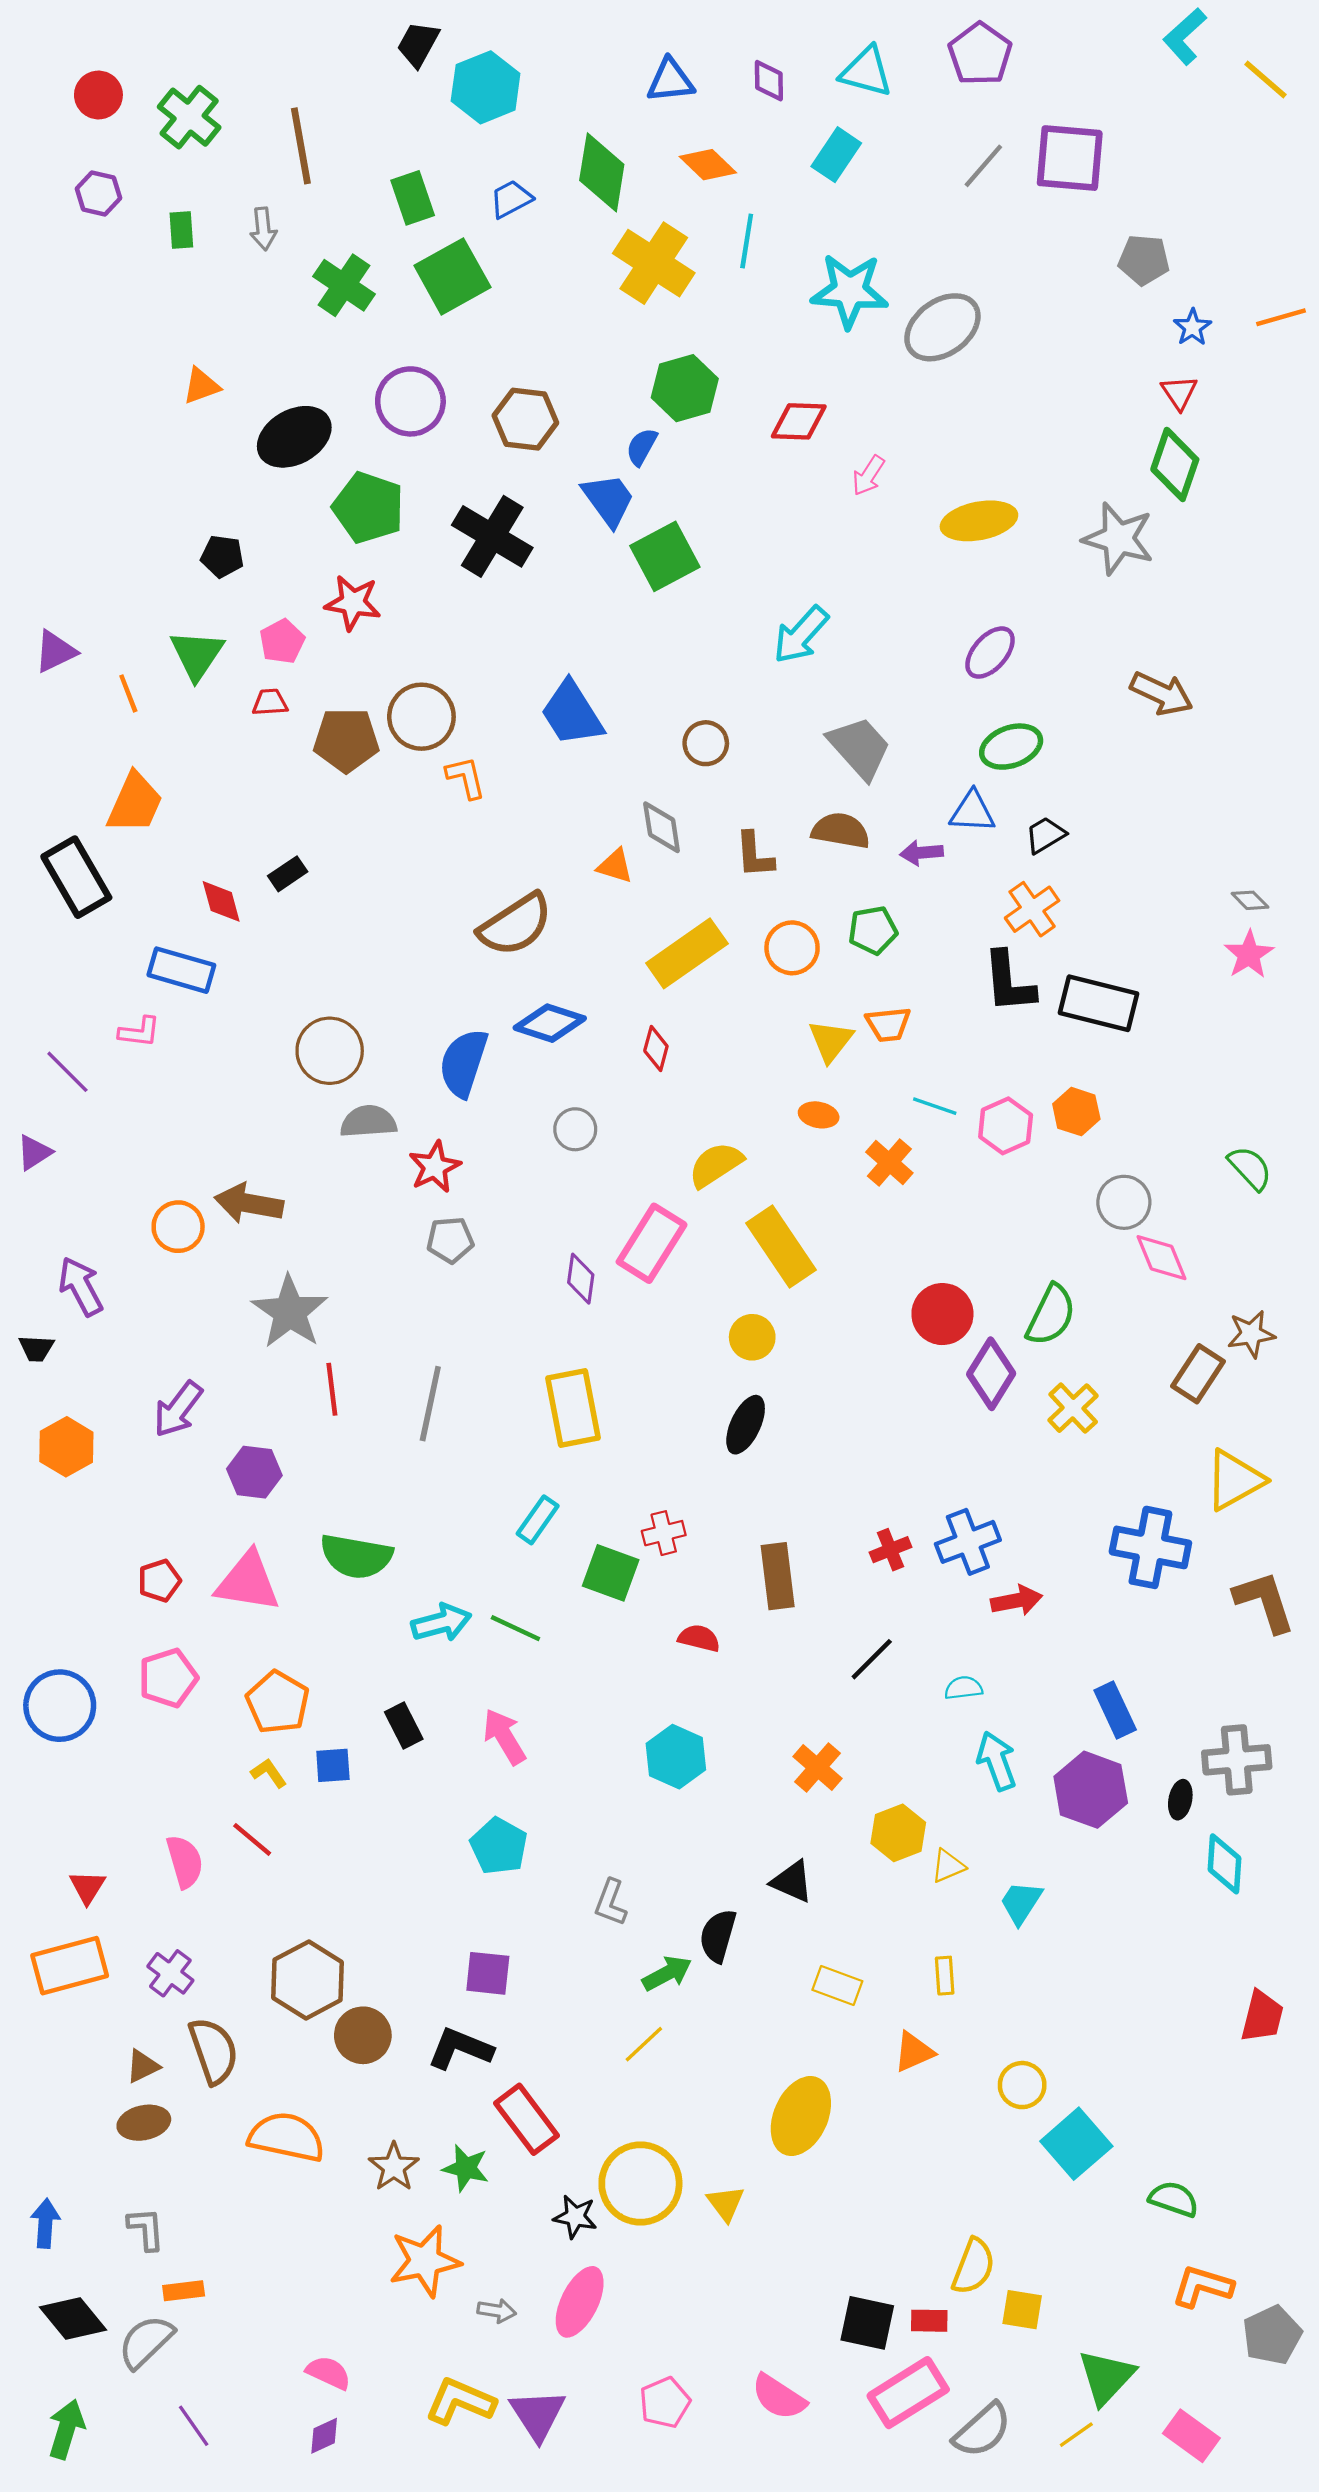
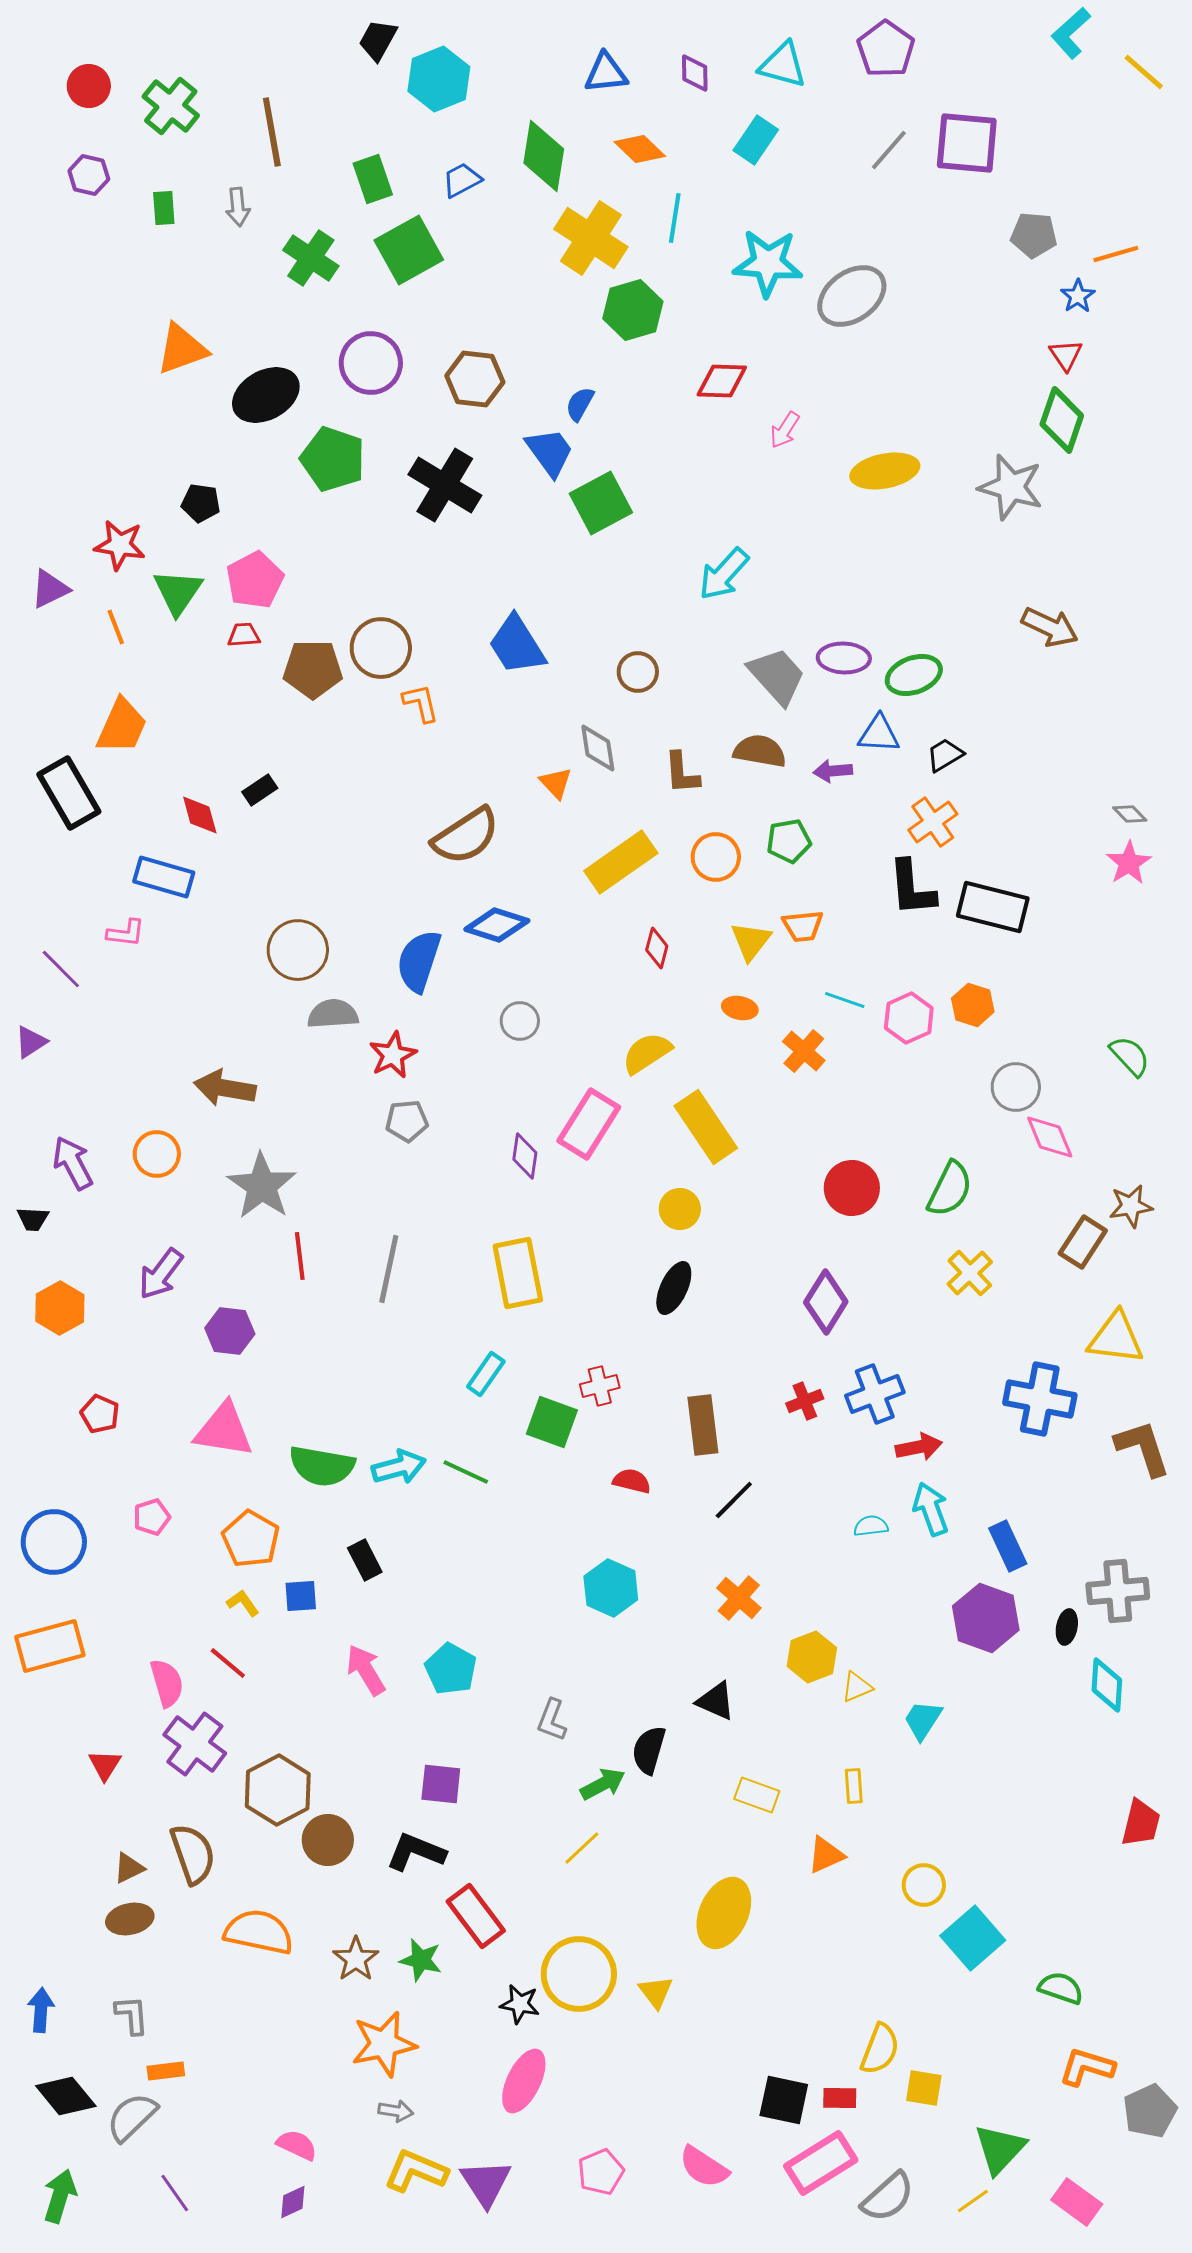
orange line: (1281, 317) -> (1116, 254), moved
orange triangle: (201, 386) -> (182, 349), size x1.5
green hexagon: (685, 388) -> (633, 310), moved
red star: (353, 603) -> (120, 545), moved
pink pentagon: (282, 641) -> (255, 580), size x1.4
purple ellipse: (990, 653) -> (844, 658), moved, turned 51
orange triangle: (615, 866) -> (556, 783), turned 30
red diamond: (656, 1049) -> (657, 948), moved
orange circle: (178, 1227) -> (157, 1154), moved
purple diamond: (991, 1374) -> (826, 1302), moved
yellow triangle: (1235, 1480) -> (1116, 1338), turned 36
green semicircle: (356, 1556) -> (322, 1466), moved
red pentagon: (159, 1581) -> (100, 1414), moved, turned -30
black line: (872, 1659) -> (734, 1500), moved
pink pentagon: (168, 1678) -> (152, 1517), size x0.7
pink arrow: (504, 1737) -> (366, 1670), moved
cyan arrow: (997, 1761) -> (931, 1509), moved
red triangle: (87, 1887) -> (105, 1765), moved
orange rectangle: (70, 1966) -> (50, 1646), moved
purple cross: (170, 1973) -> (195, 1744), moved, size x1.5
gray arrow: (497, 2311) -> (396, 2111), moved

